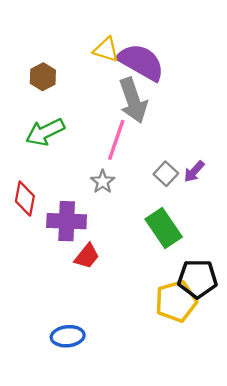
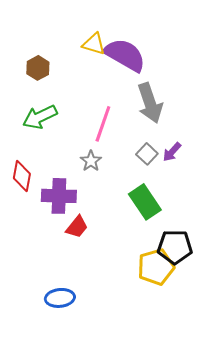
gray arrow: (133, 100) -> (150, 103), moved

